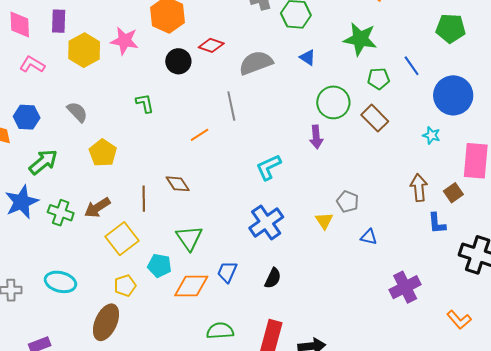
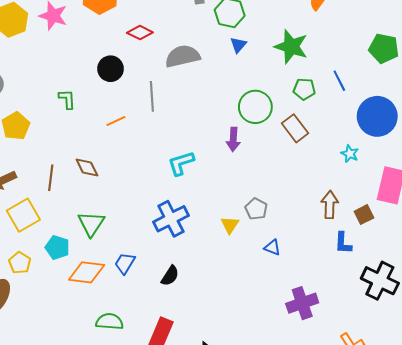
blue triangle: (308, 57) -> (238, 45), moved, turned 30
black circle: (178, 61) -> (111, 69), moved
green L-shape: (145, 103) -> (67, 99), moved
yellow pentagon: (125, 286) -> (20, 263), turned -30

